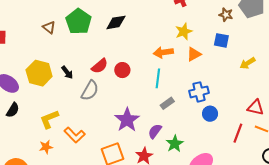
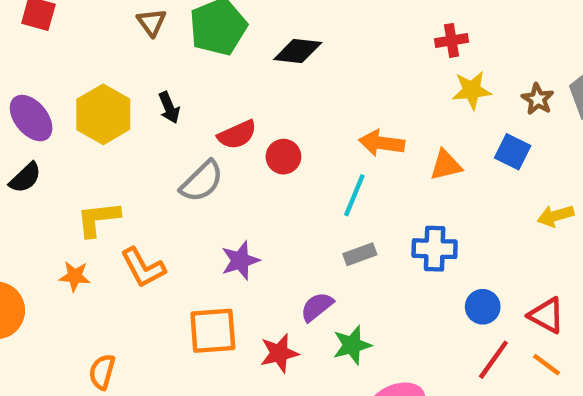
yellow star: (184, 31) -> (472, 90), moved
black arrow: (67, 72) -> (169, 108), moved
blue circle: (210, 114) -> (483, 307), moved
purple star: (127, 120) -> (240, 261), moved, size x0.7

